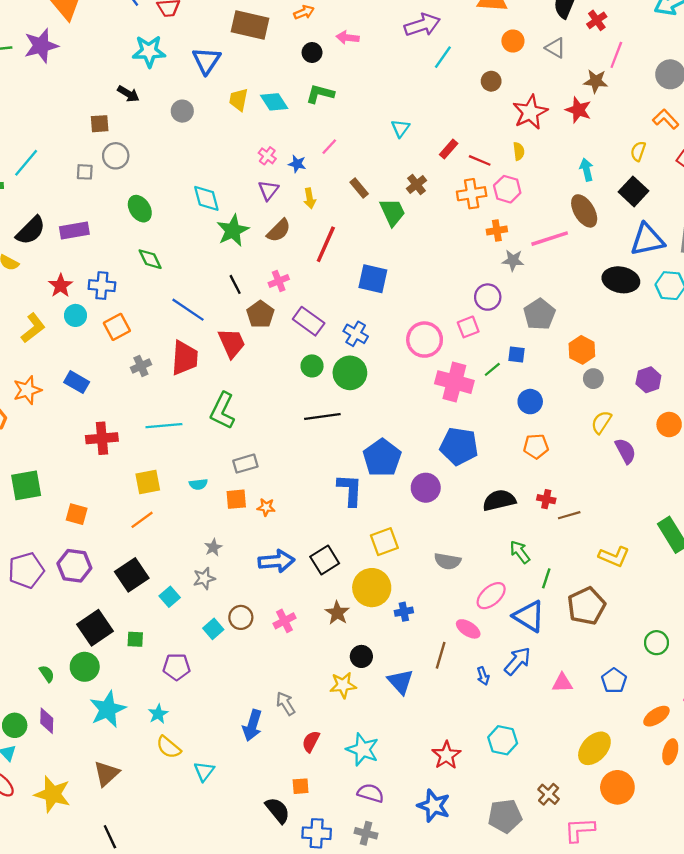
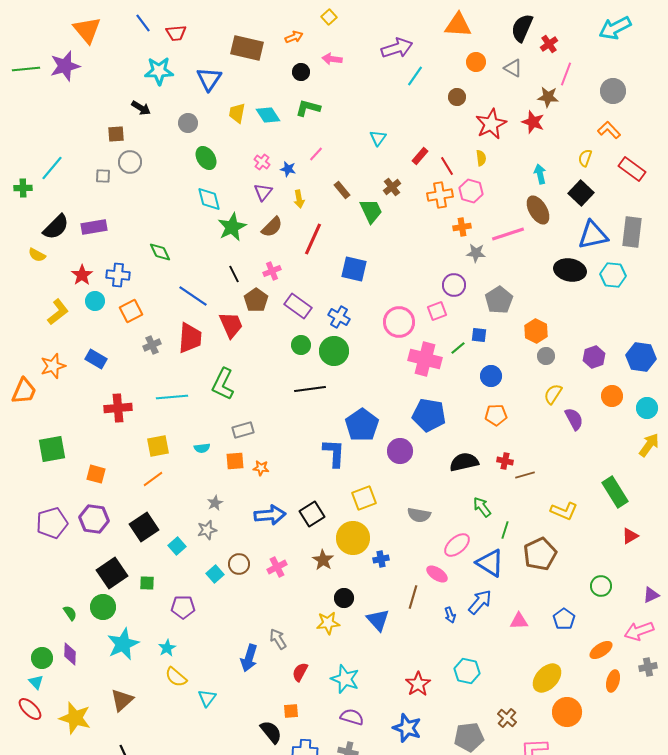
red line: (480, 160) -> (447, 166), turned 36
green ellipse: (140, 209) -> (206, 158), moved

